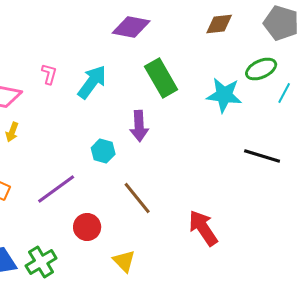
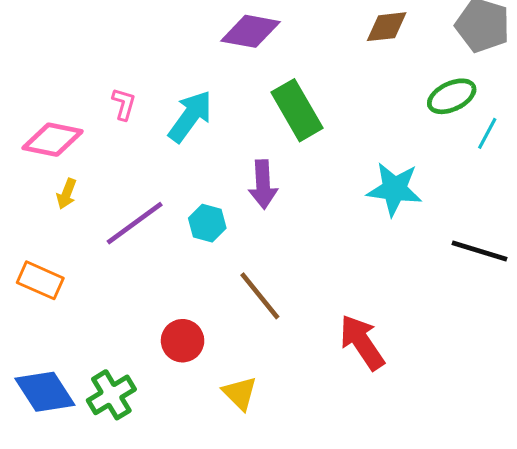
cyan star: (224, 95) -> (394, 189), moved
black line: (262, 156) -> (480, 251), moved
purple line: (56, 189) -> (135, 223), moved

